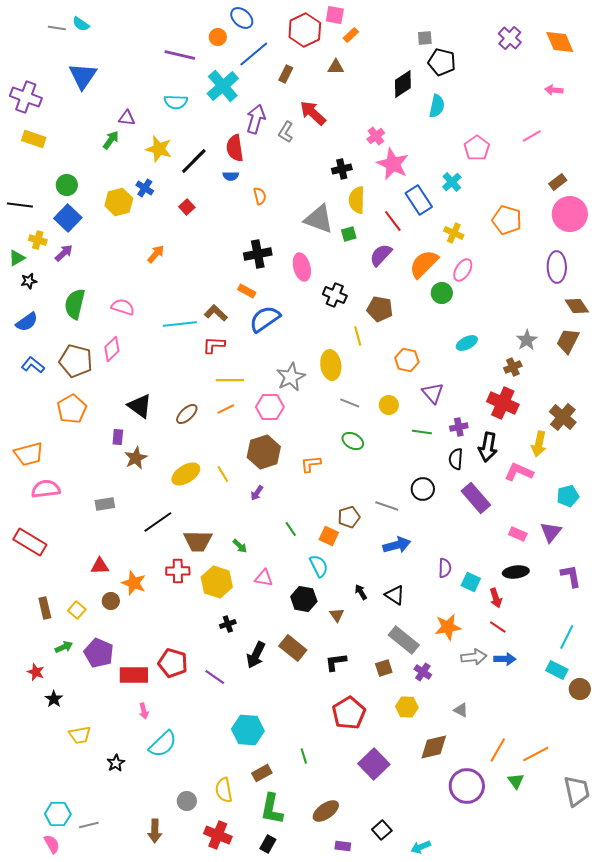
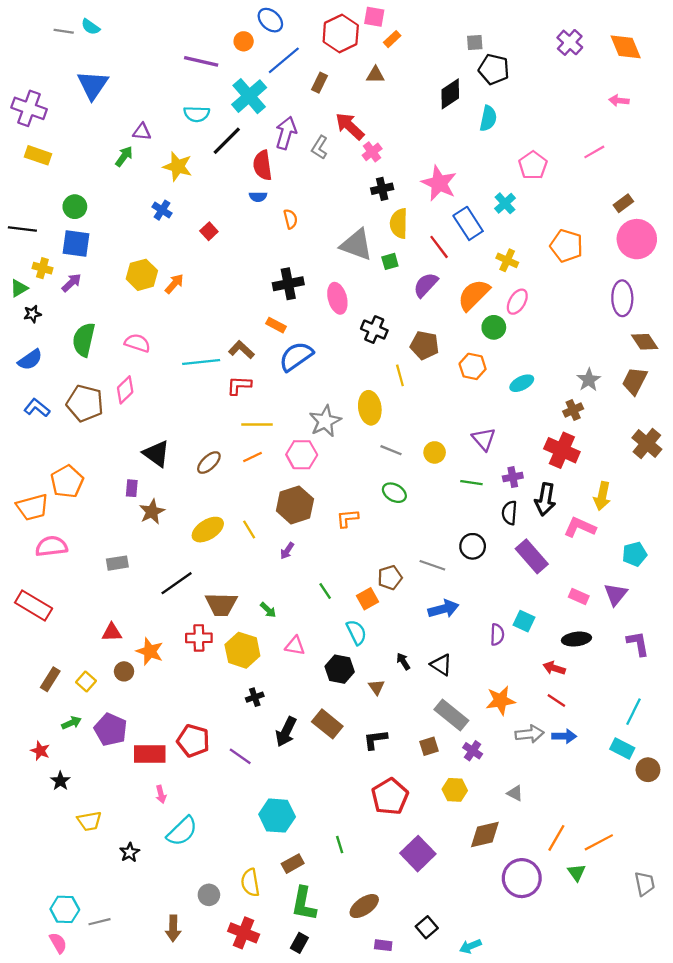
pink cross: (376, 136) -> (372, 152), moved
black line: (194, 161) -> (227, 141), moved
yellow hexagon: (119, 202) -> (142, 275), moved
blue square: (68, 218) -> (76, 244), turned -36
orange hexagon: (407, 360) -> (473, 366), moved
orange pentagon: (72, 409) -> (67, 482), moved
brown cross: (563, 417) -> (647, 444), moved
orange square: (329, 536) -> (368, 599), turned 36
cyan square: (471, 582) -> (524, 621), moved
red arrow: (496, 598) -> (554, 668), turned 126
brown rectangle: (45, 608) -> (50, 679), turned 45
gray trapezoid: (577, 791) -> (645, 884), size x0.7

